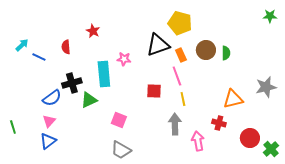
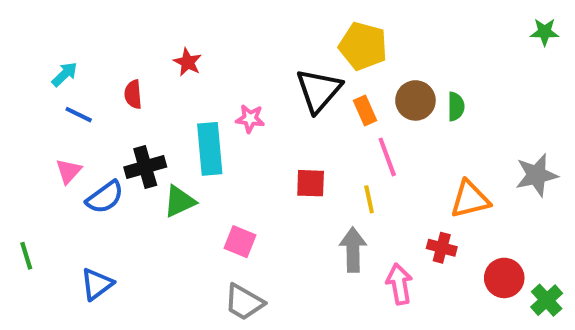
cyan arrow: (22, 45) -> (65, 74), moved
black triangle: (158, 45) -> (319, 90), turned -30
pink line: (177, 76) -> (387, 157), moved
pink triangle: (49, 121) -> (69, 171), moved

